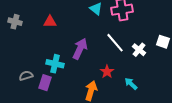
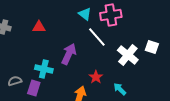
white line: (115, 43) -> (97, 37), moved
white cross: (139, 50) -> (128, 55), size x1.5

